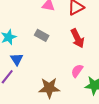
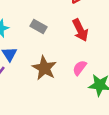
brown star: (49, 88) -> (44, 68), moved, turned 30

